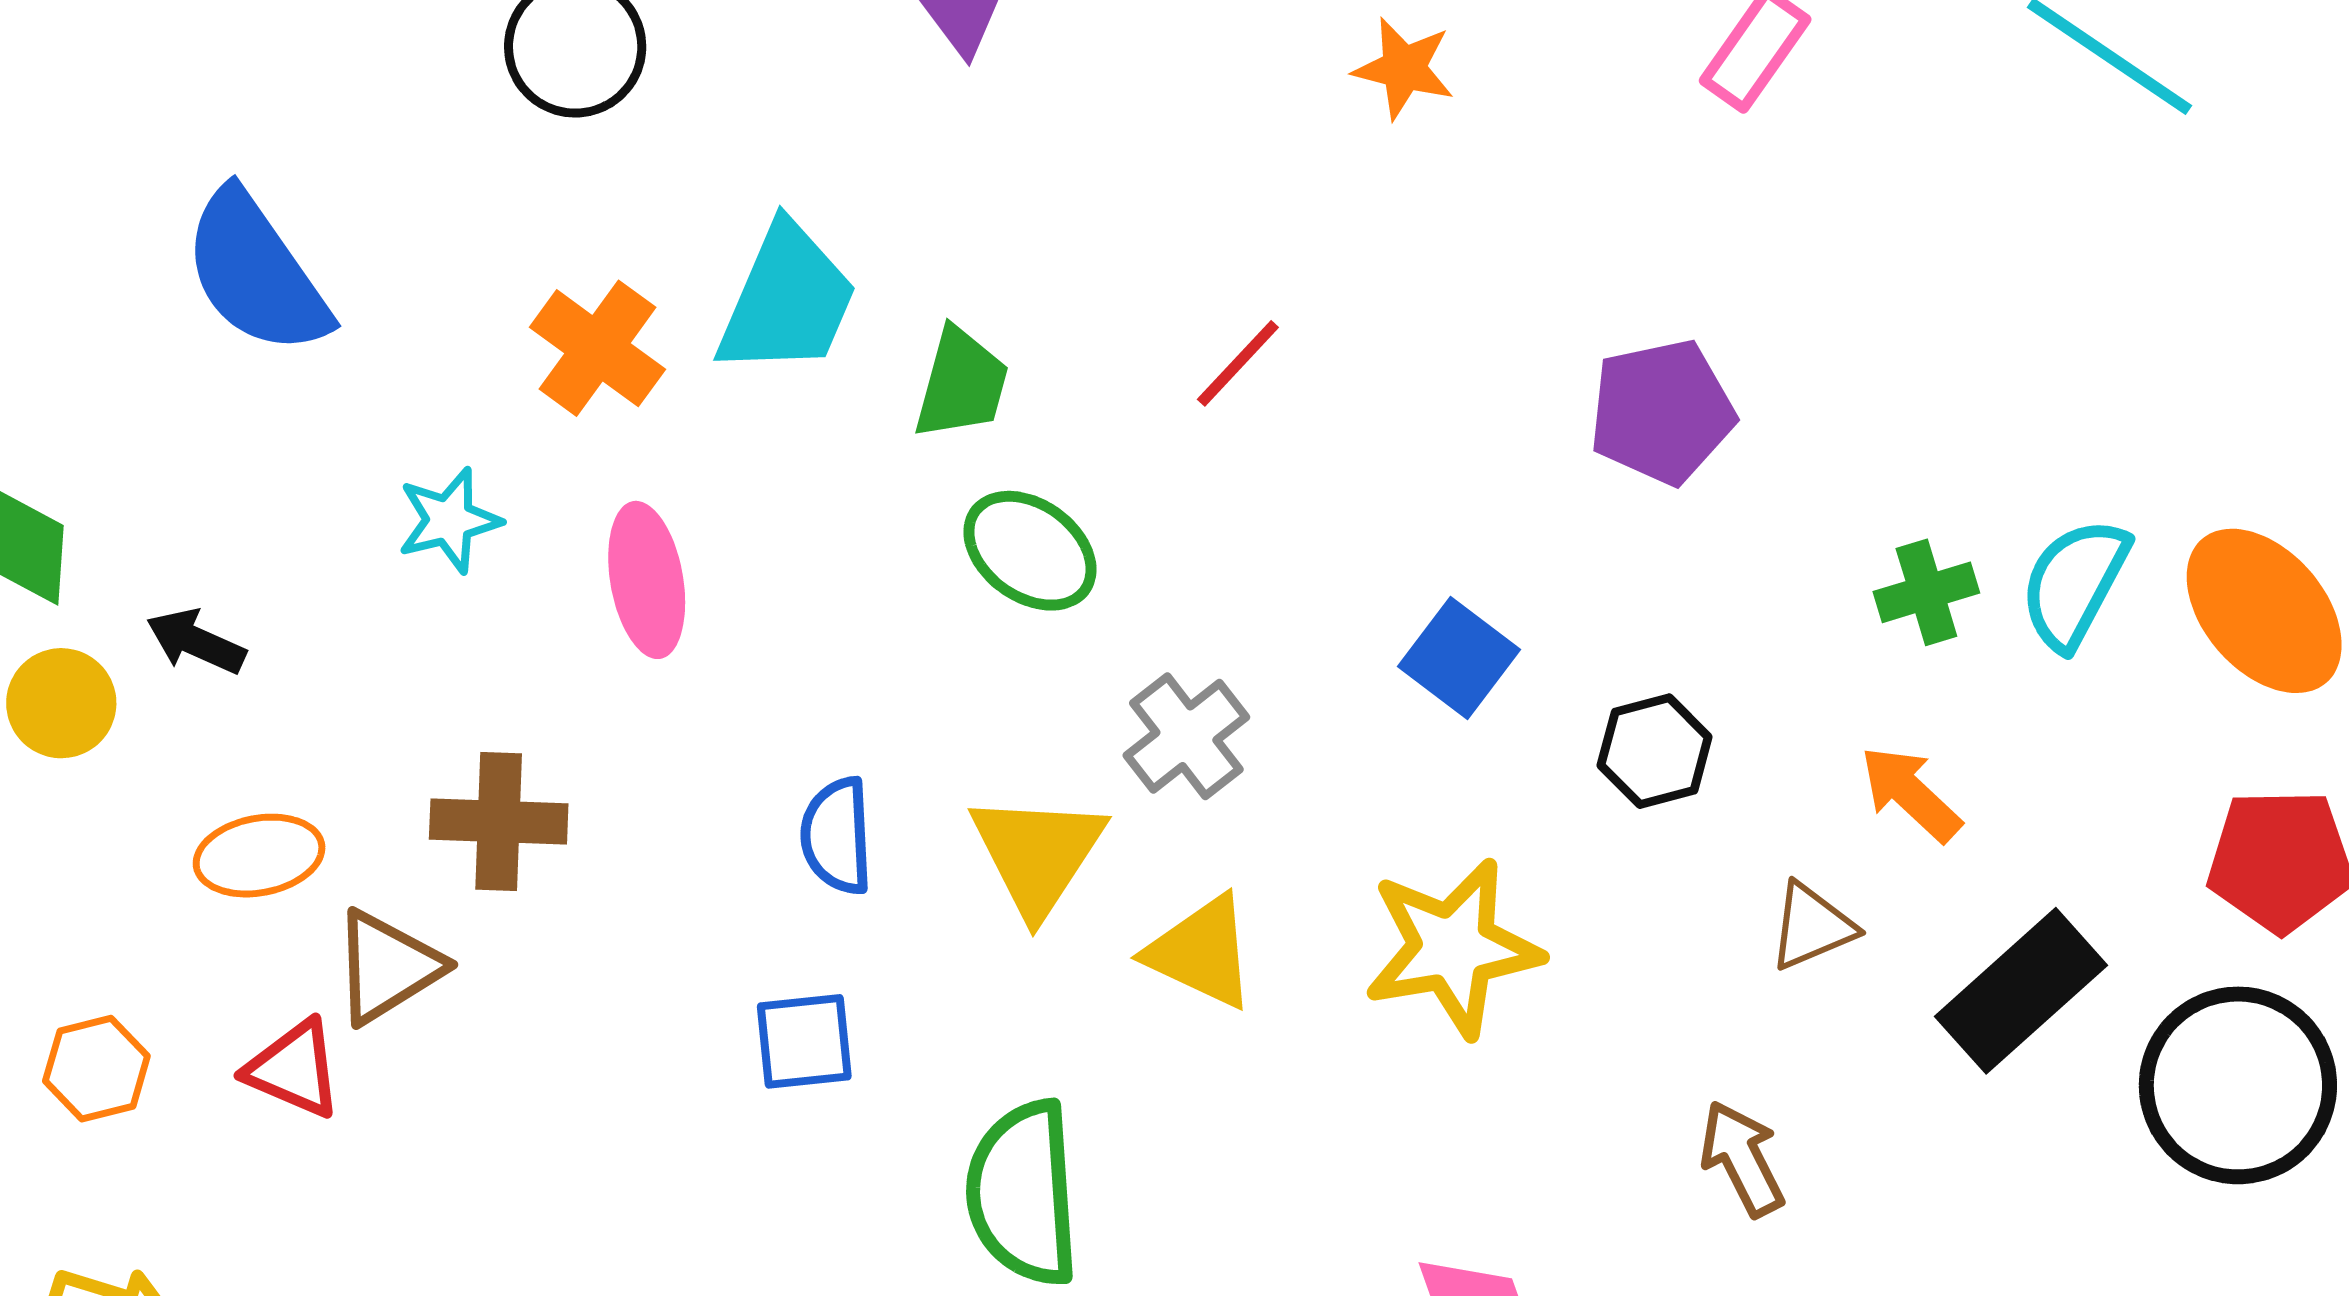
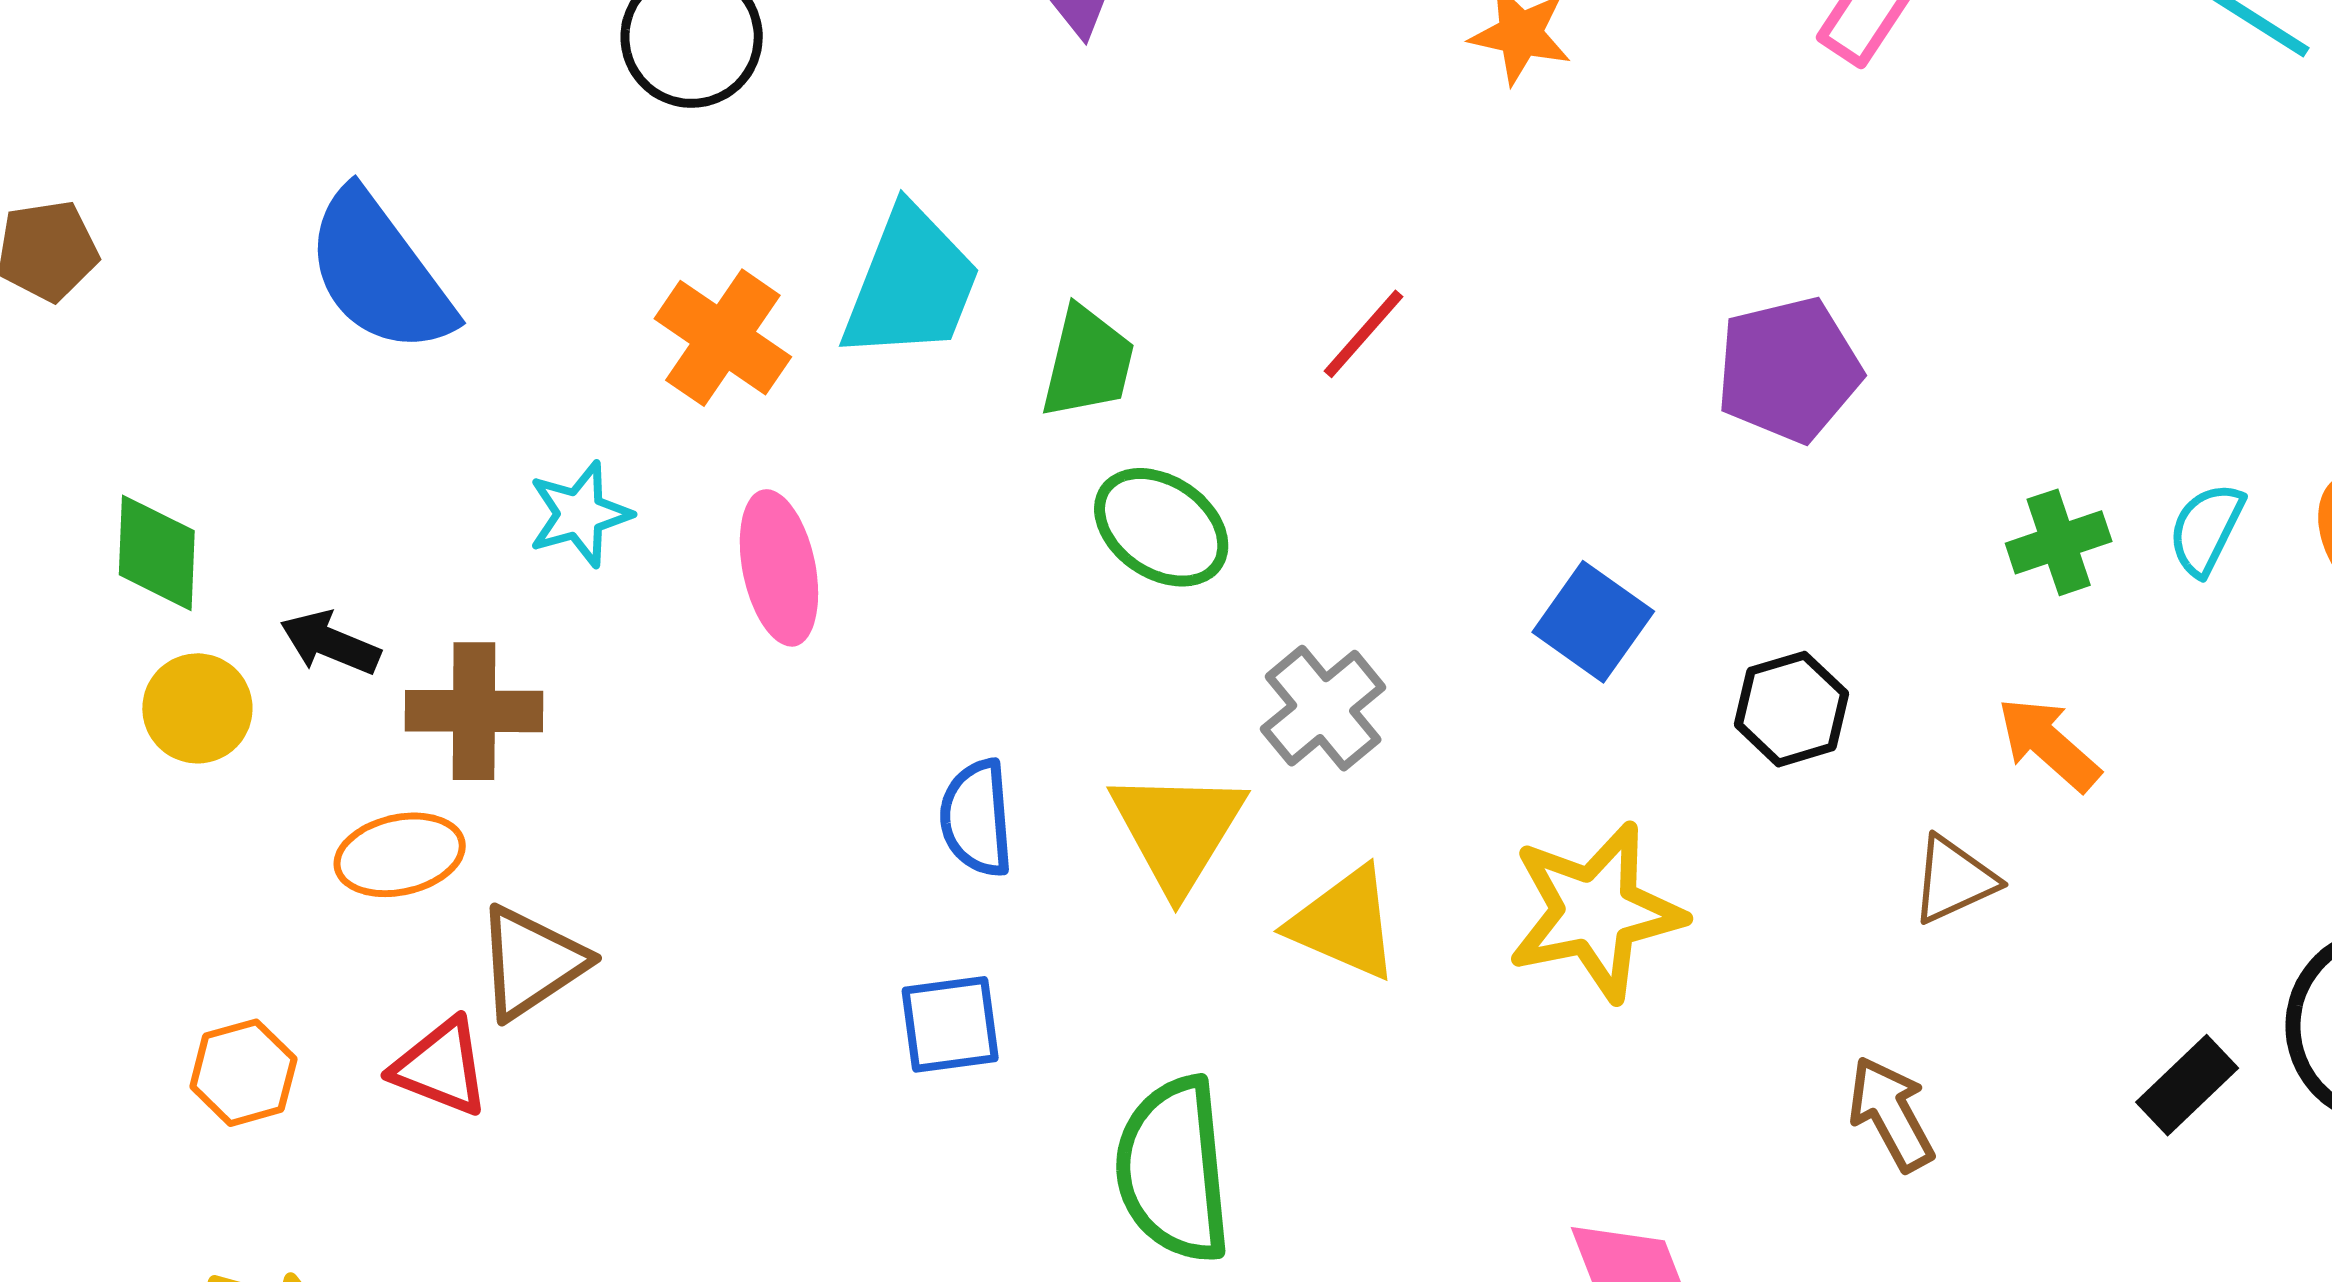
cyan semicircle: (2074, 583) -> (2206, 529), size x0.7
brown cross: (499, 822) -> (474, 711), moved
black rectangle: (2021, 991) -> (2187, 1085), moved, size x0.6

